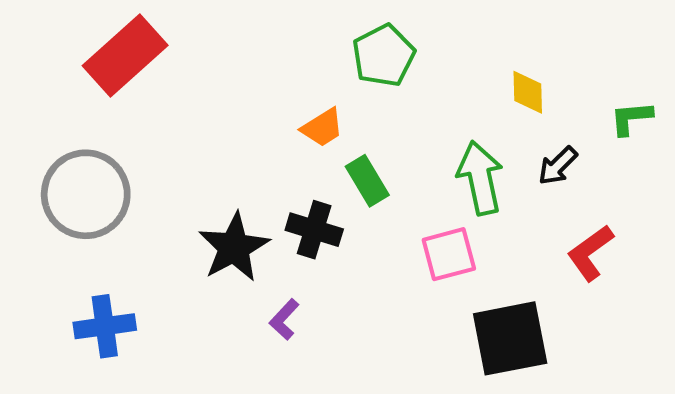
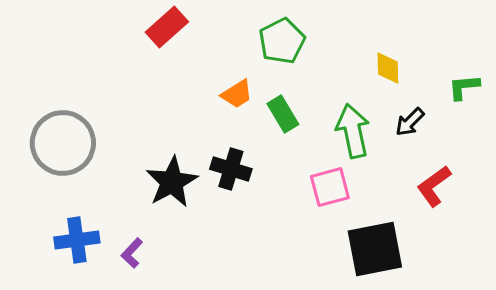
red rectangle: (125, 56) -> (167, 27), moved, size x0.7
green rectangle: (367, 181) -> (283, 114), moved
purple L-shape: (284, 319) -> (132, 253), moved

